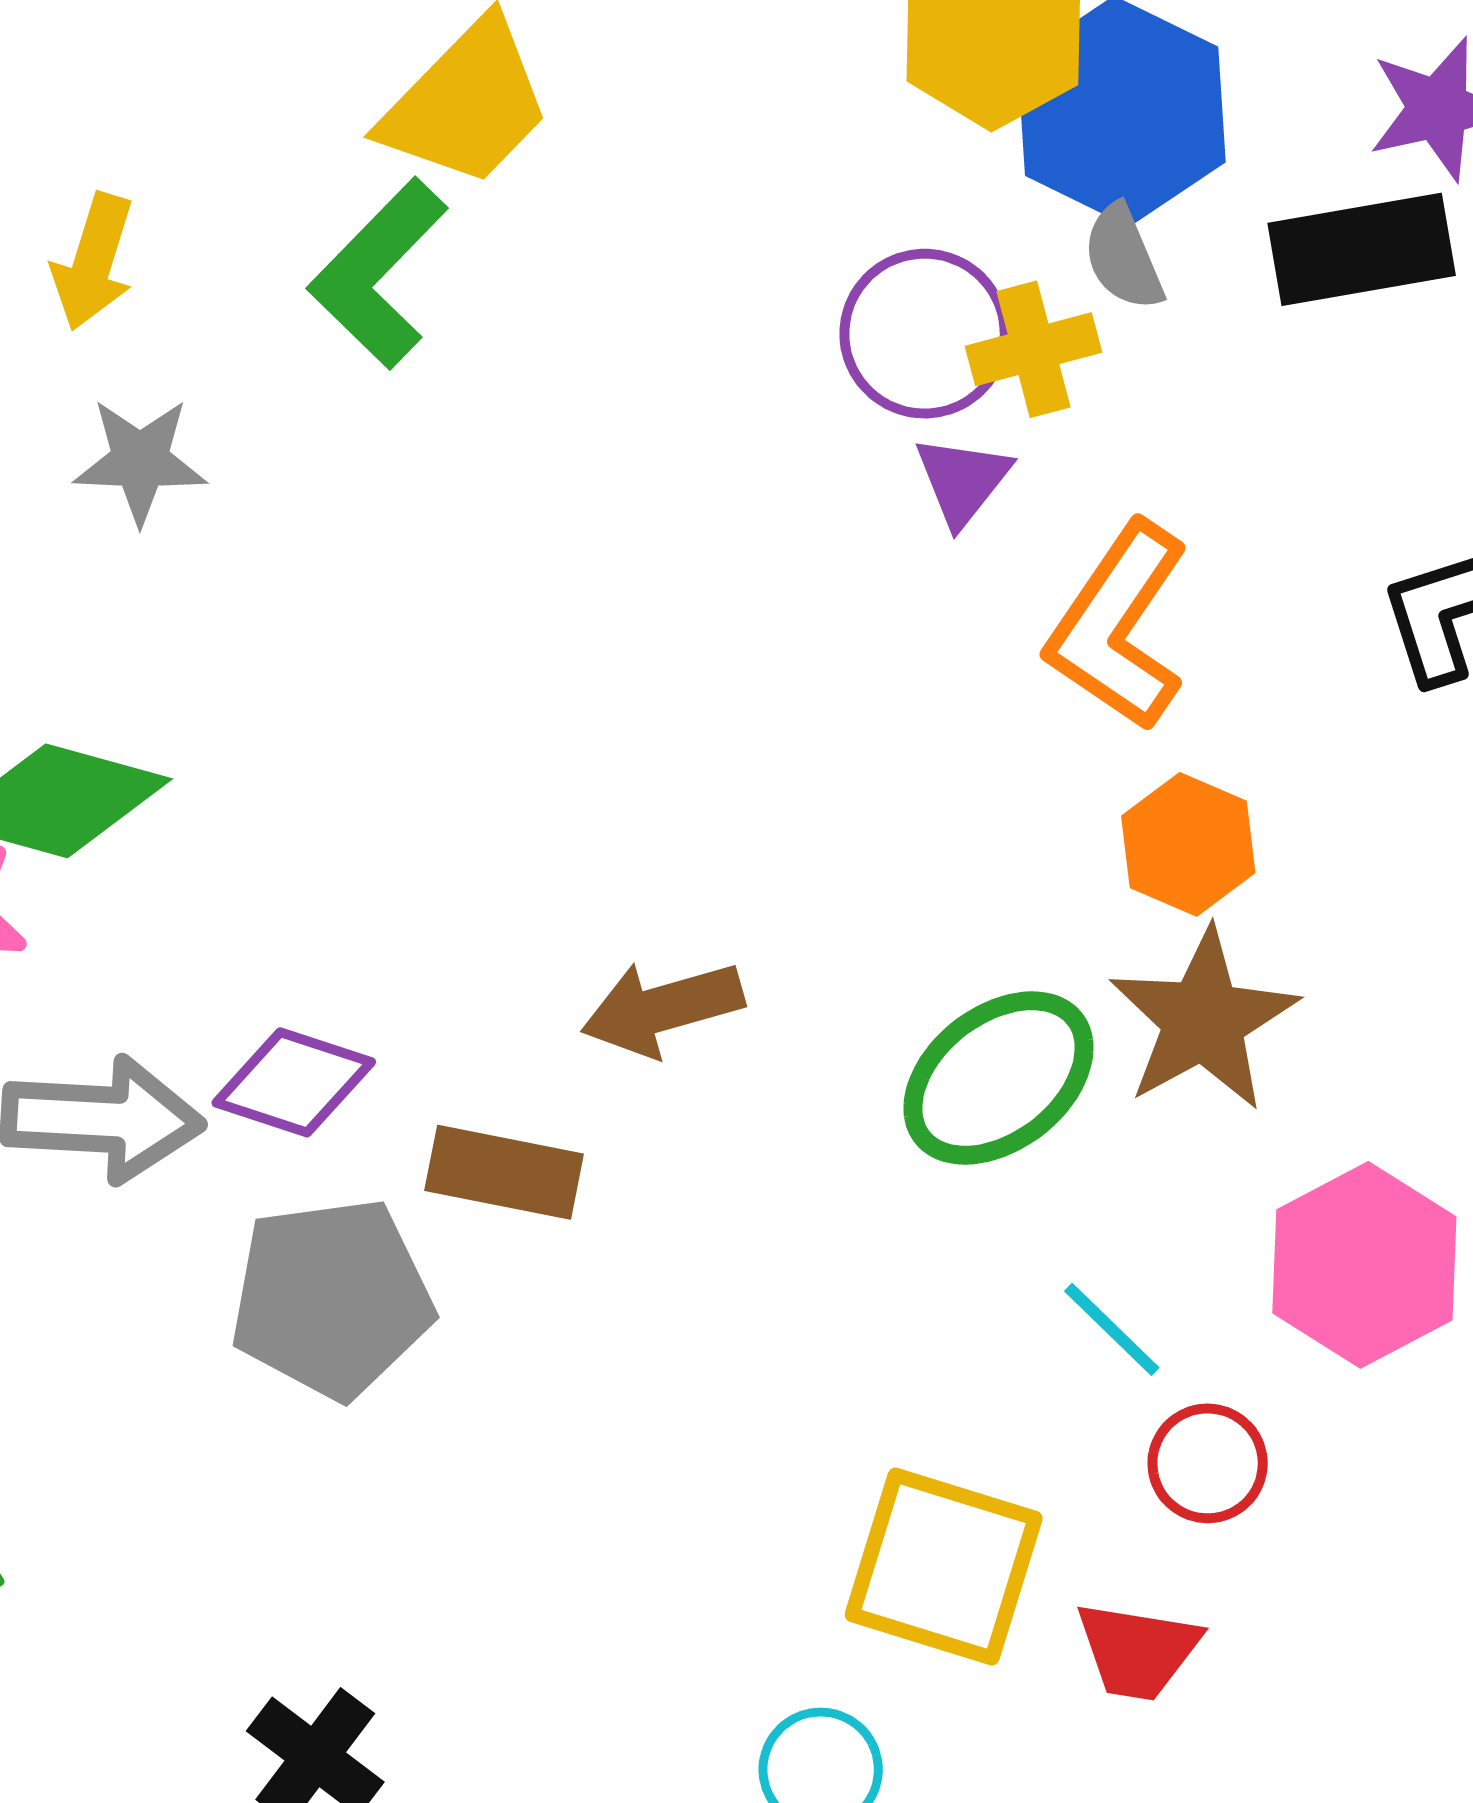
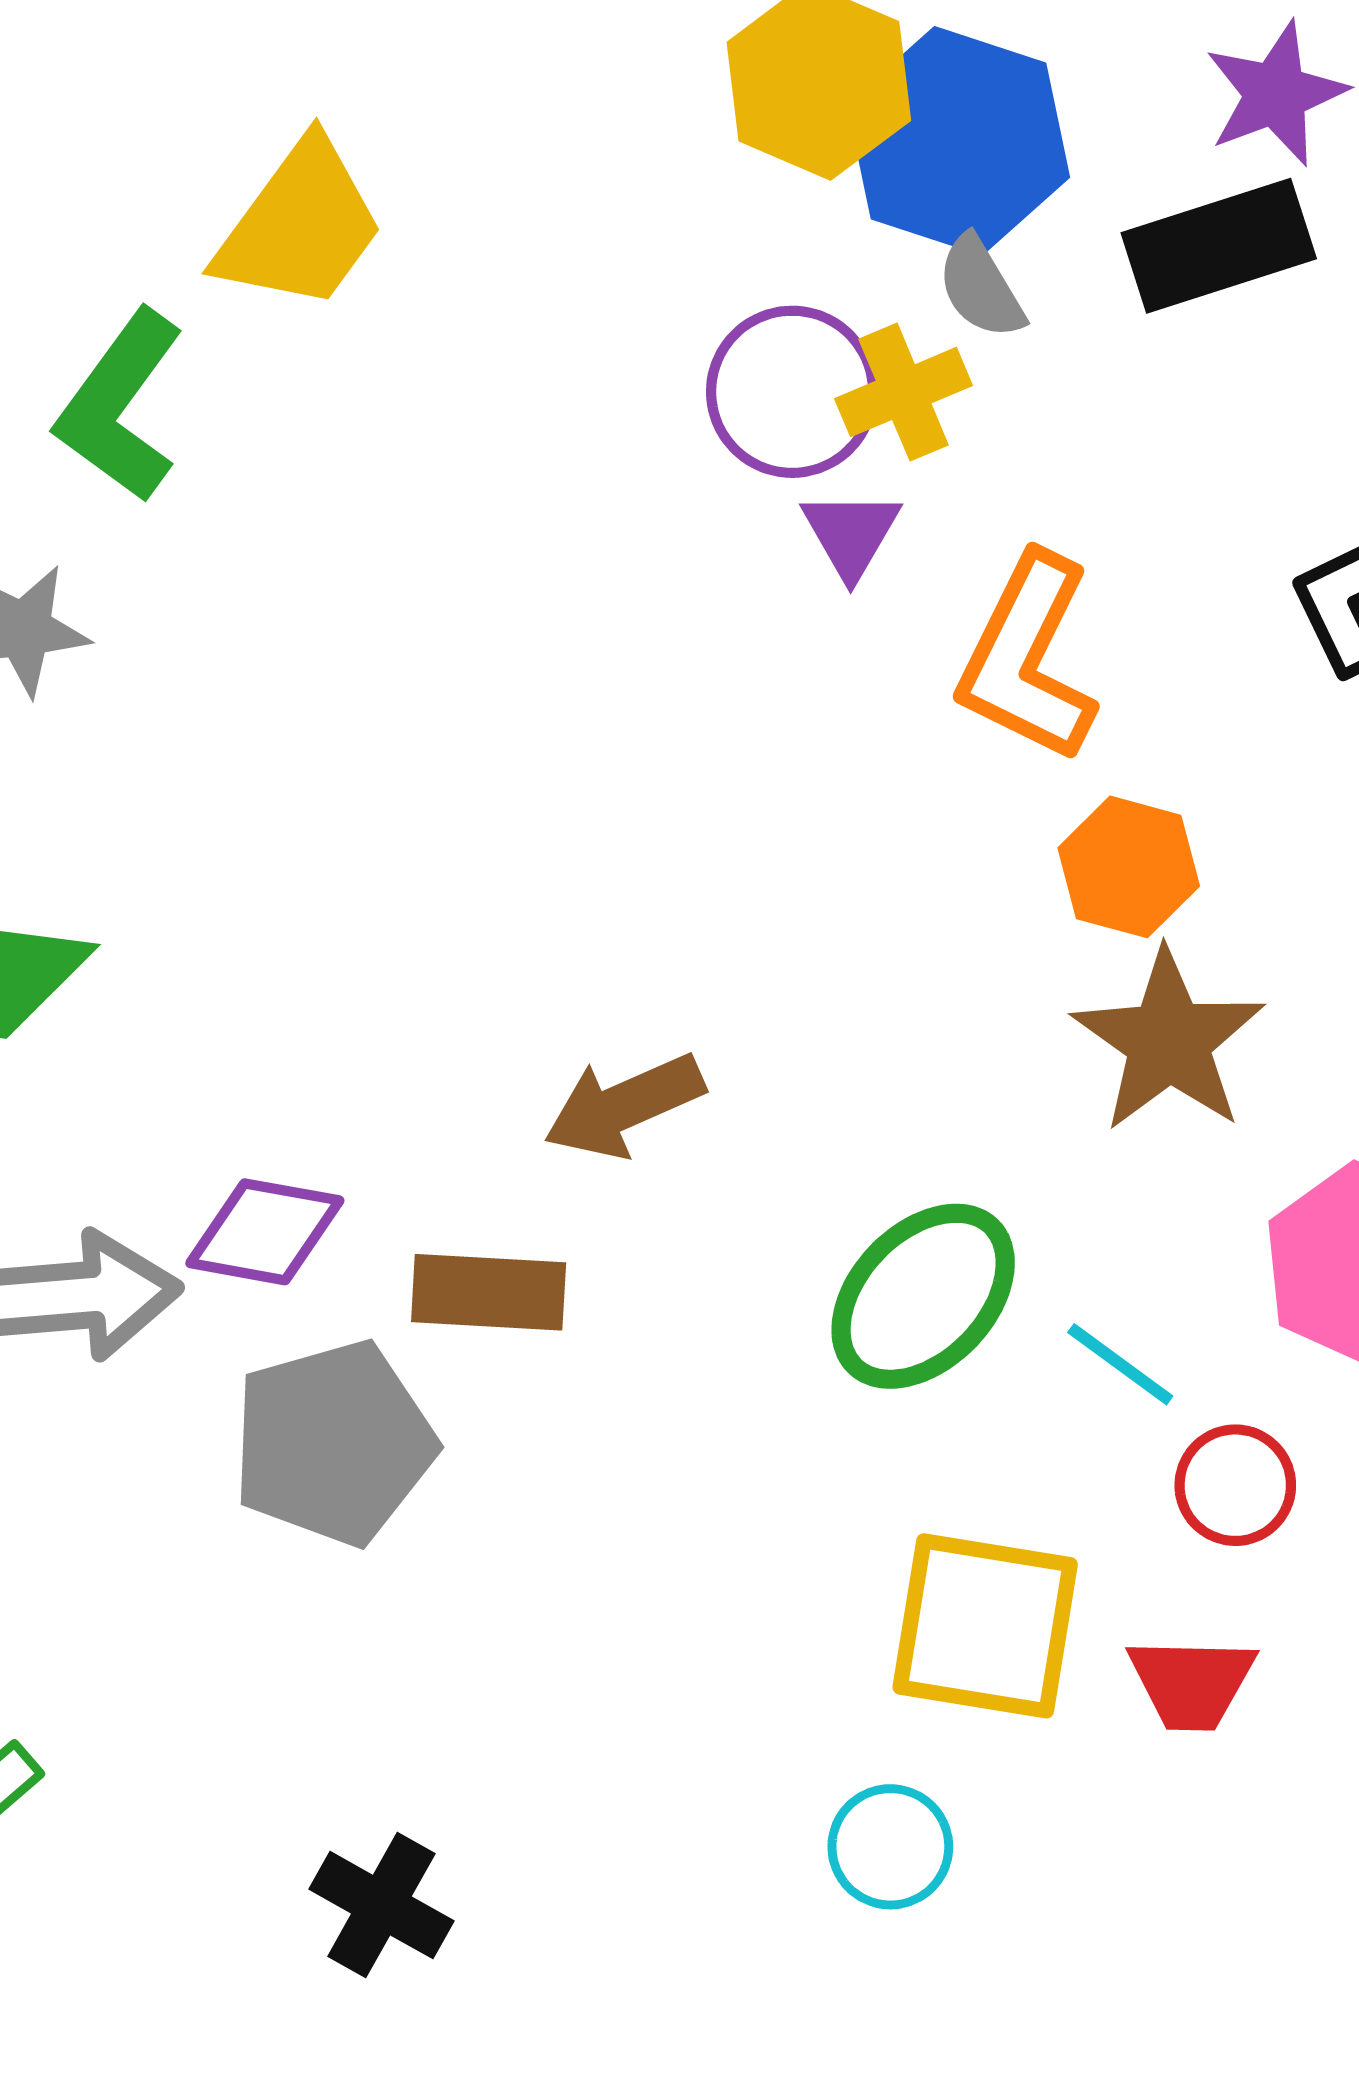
green L-shape: (378, 273) -> (120, 406), moved
green ellipse: (998, 1078) -> (923, 1296), moved

